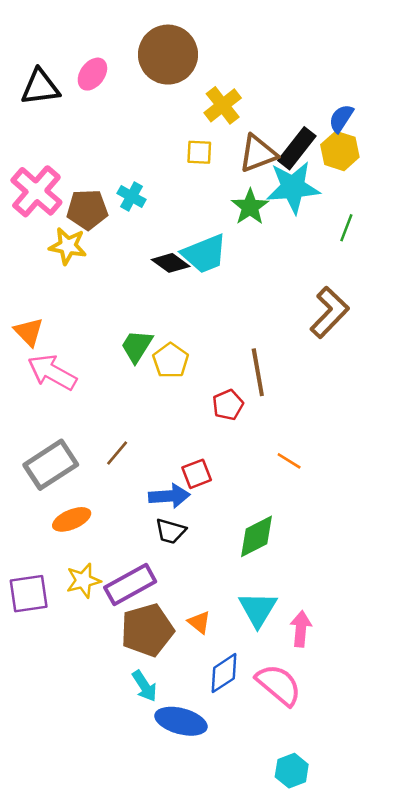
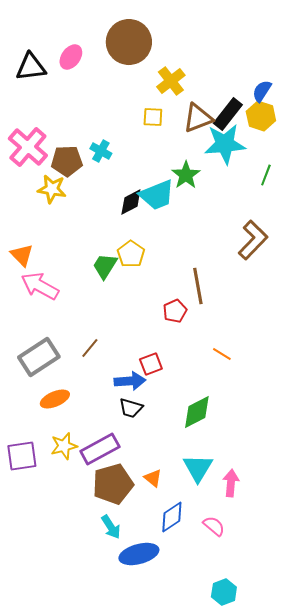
green star: (250, 207) -> (186, 175), moved
black diamond: (171, 263) -> (131, 202), turned -64
yellow pentagon: (171, 361) -> (131, 254), moved
pink semicircle: (279, 685) -> (214, 526), size x0.6
blue ellipse: (181, 721) -> (139, 554), turned -30

